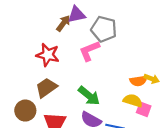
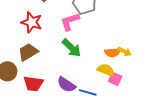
green arrow: (89, 96) -> (72, 48), moved

